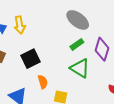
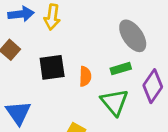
orange semicircle: (43, 82) -> (85, 76), moved

